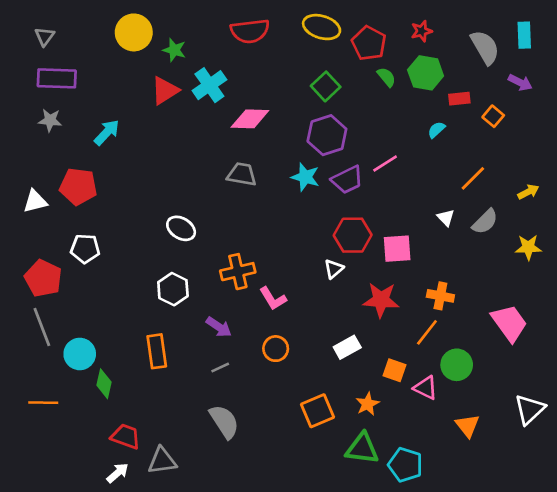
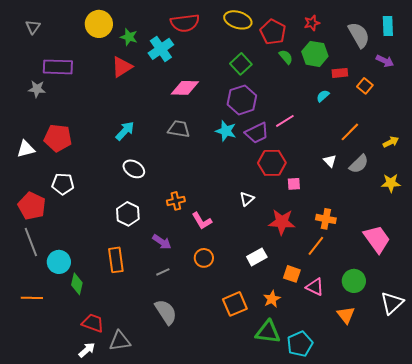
purple rectangle: (57, 78) -> (58, 67), moved
cyan cross: (209, 85) -> (161, 49), moved
cyan arrow: (107, 132) -> (125, 131), moved
red hexagon: (353, 235) -> (272, 163), moved
pink square: (397, 249) -> (294, 184), size x0.6
orange cross: (238, 272) -> (176, 201), size x0.7
green circle: (457, 365) -> (354, 281), moved
cyan pentagon: (405, 465) -> (300, 344), turned 30

